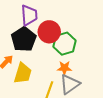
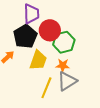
yellow trapezoid: (23, 73) -> (38, 60), moved

